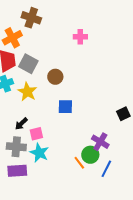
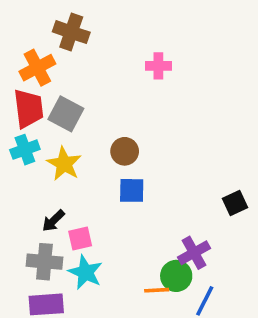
brown circle: (55, 77) -> (125, 151), moved
purple cross: (100, 142) -> (194, 253), turned 30
orange line: (79, 163) -> (157, 290), turned -56

